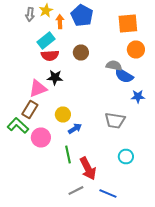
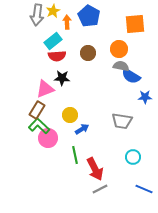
gray arrow: (30, 14) -> (37, 15), size x1.5
orange circle: (136, 50) -> (119, 49), moved
green L-shape: (18, 126) -> (39, 126), moved
gray line: (76, 190) -> (100, 189), moved
blue line: (108, 194) -> (144, 189), moved

